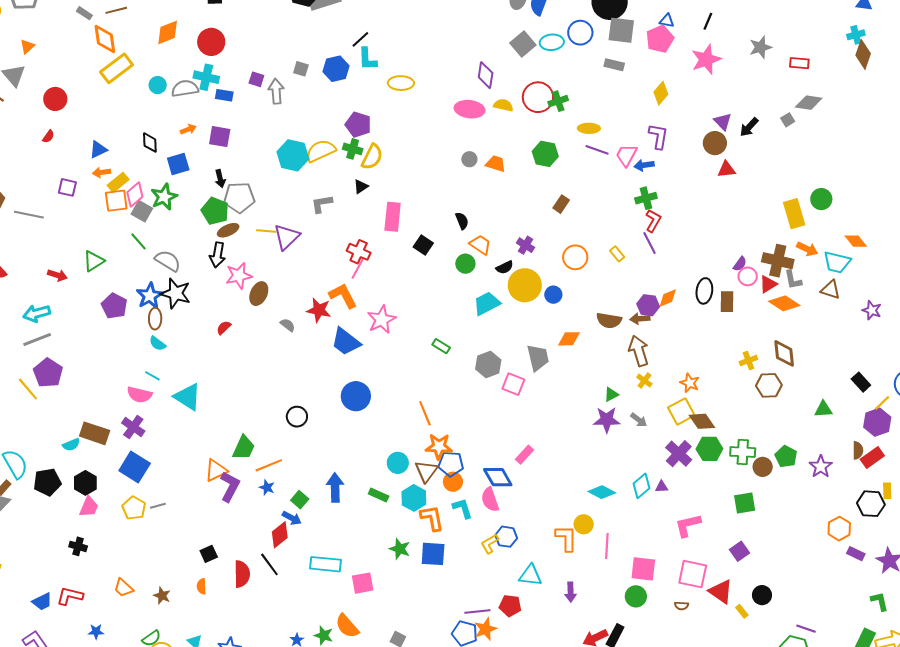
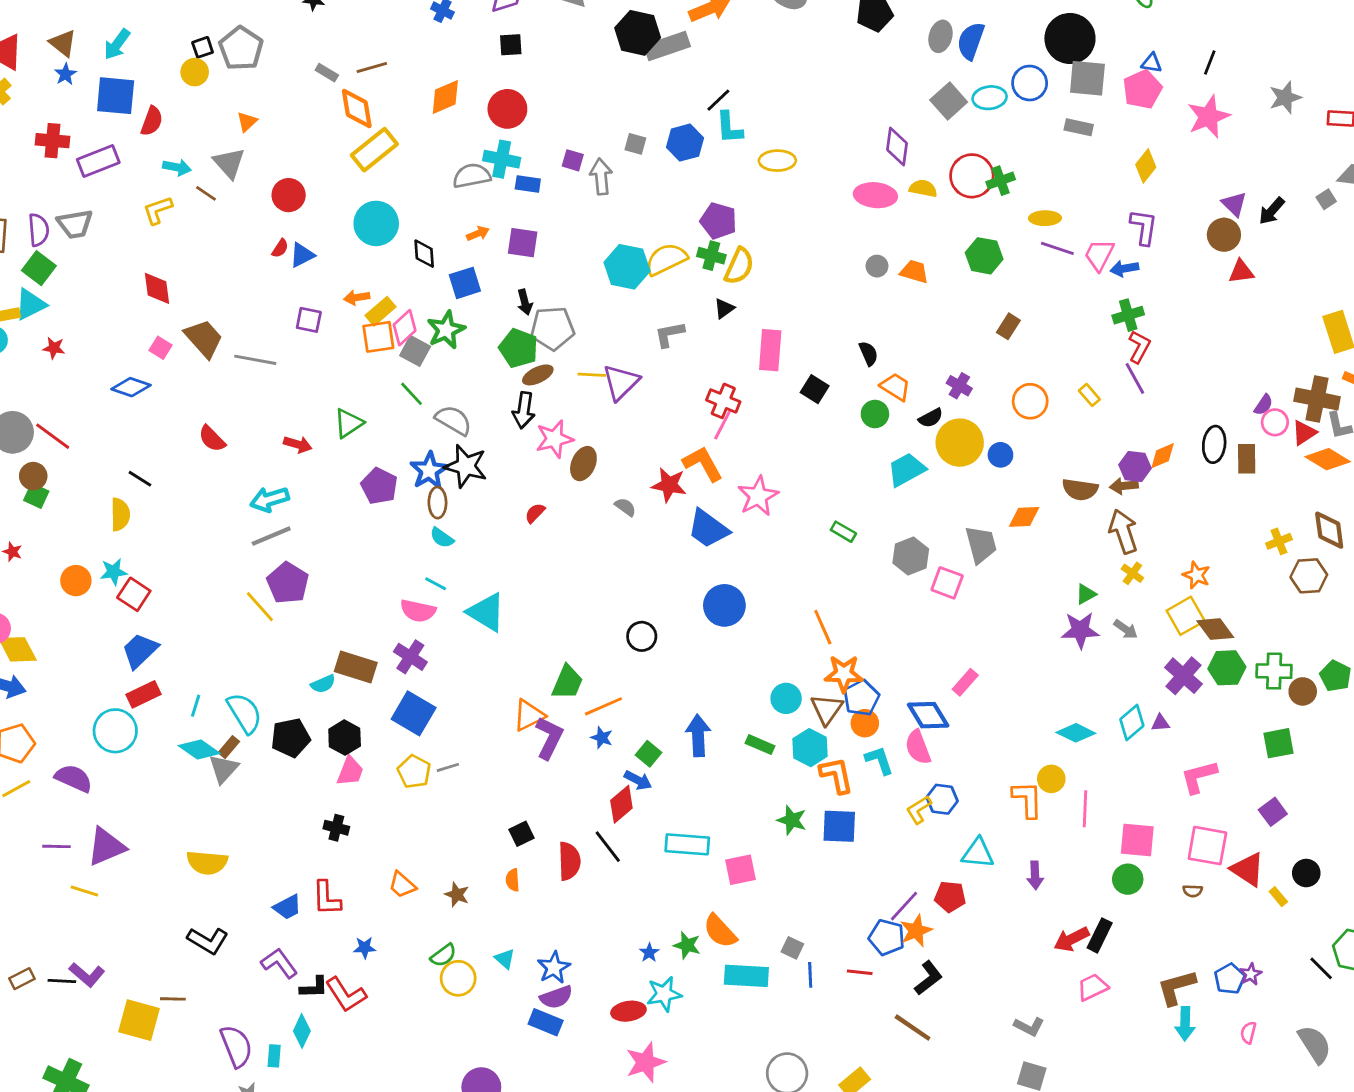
cyan circle: (158, 85) -> (376, 223), moved, size x1.8
blue triangle: (98, 150) -> (302, 255), moved
blue pentagon: (451, 464) -> (861, 698), turned -30
red L-shape: (70, 596) -> (326, 898), turned -104
purple line: (477, 612) -> (904, 906), turned -40

